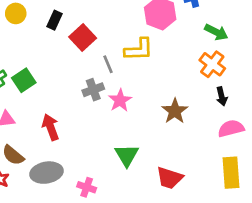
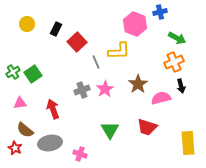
orange cross: (212, 64) -> (174, 62), turned 30
gray cross: (93, 90) -> (82, 90), moved
brown star: (175, 111) -> (138, 84), moved
pink semicircle: (231, 128) -> (161, 98), moved
red trapezoid: (169, 178) -> (147, 127), moved

